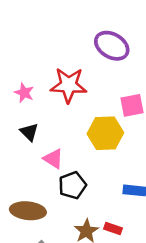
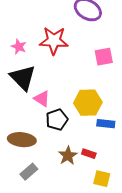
black triangle: (29, 132) -> (23, 78), size x1.8
yellow hexagon: (105, 133) -> (88, 103), moved

